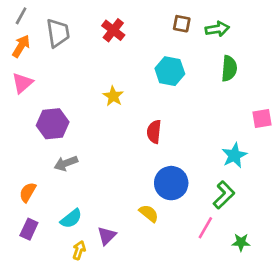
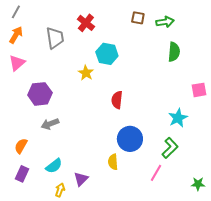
gray trapezoid: (58, 33) -> (55, 38), moved
cyan hexagon: (170, 71) -> (107, 54), moved
yellow semicircle: (149, 213) -> (113, 162), turned -133
green star: (241, 242) -> (198, 184), moved

